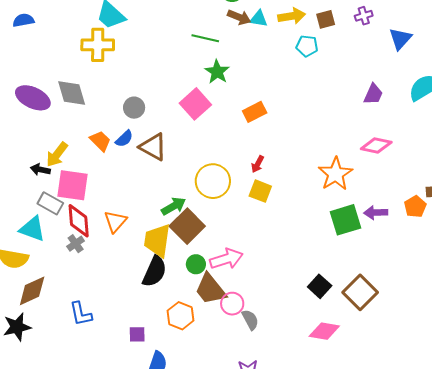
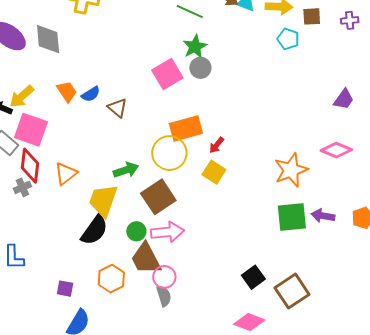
gray circle: (134, 108) -> (200, 68), moved
orange rectangle: (255, 112) -> (186, 128), moved, size x1.4
brown triangle: (153, 147) -> (117, 108), size x0.7
brown square: (187, 226) -> (158, 197), moved
gray semicircle: (250, 320) -> (164, 296), moved

